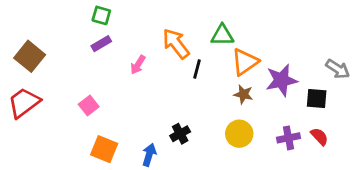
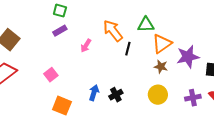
blue arrow: (149, 155) -> (94, 93), moved

